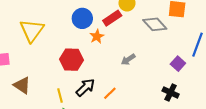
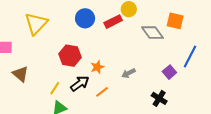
orange star: (97, 36) -> (97, 67), moved
gray arrow: (128, 59) -> (128, 73), moved
yellow line: (60, 96) -> (55, 88), turned 40

